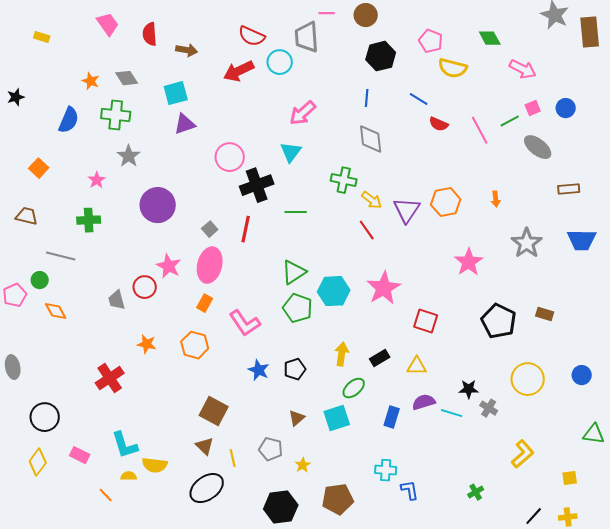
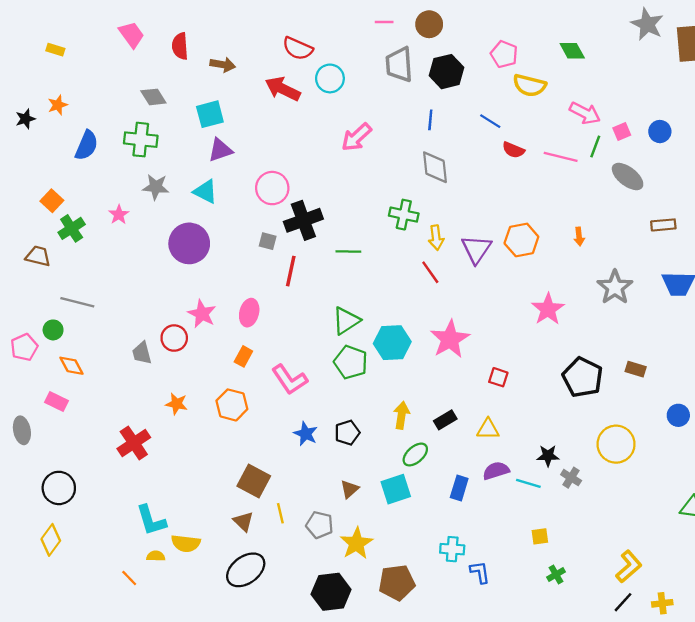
gray trapezoid: (307, 37) -> (399, 65), moved
pink arrow: (523, 69) -> (585, 113), moved
red arrow: (239, 71) -> (283, 89), turned 52
orange star: (91, 81) -> (58, 105), moved, turned 30
green line: (510, 121) -> (595, 147), turned -42
pink line: (480, 130) -> (561, 157), turned -48
cyan triangle: (291, 152) -> (205, 191), moved, turned -40
gray star: (129, 156) -> (156, 187), turned -30
yellow arrow: (372, 200) -> (436, 238), turned 45
green cross: (89, 220) -> (72, 228), moved, turned -30
gray square: (210, 229) -> (268, 241), moved, turned -35
pink ellipse: (210, 265) -> (249, 313), size x0.7
red square: (426, 321) -> (498, 377), size x0.7
blue circle: (582, 375) -> (678, 415), moved
yellow L-shape: (523, 454) -> (629, 566), moved
pink rectangle: (80, 455) -> (57, 401), moved
yellow line: (233, 458) -> (280, 513), moved
yellow star: (303, 465) -> (356, 543), size x1.8
yellow square: (570, 478) -> (540, 536), moved

